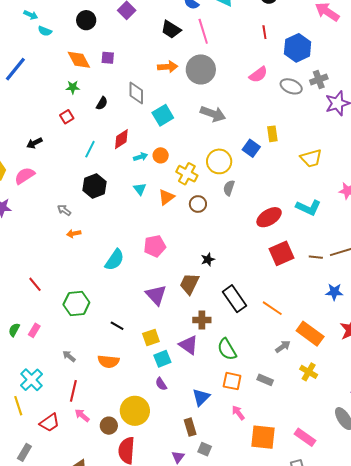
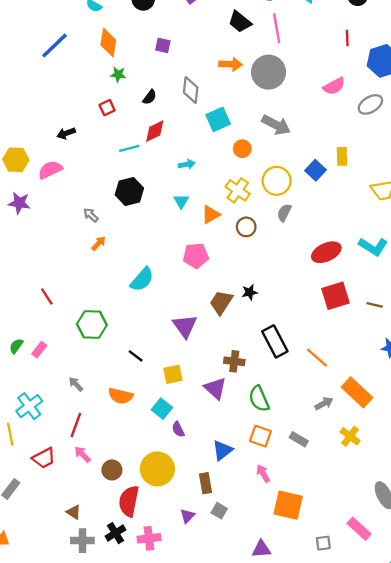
orange diamond: (79, 60) -> (108, 42), moved, turned 30
gray ellipse: (291, 86) -> (370, 104), turned -60
red diamond: (121, 139) -> (155, 131), moved
cyan line: (90, 149) -> (129, 148), turned 42
orange circle: (161, 155) -> (242, 149), moved
orange arrow: (74, 234) -> (99, 243), turned 136
pink pentagon: (155, 246) -> (196, 256), moved
brown trapezoid: (189, 284) -> (221, 302), moved
cyan square: (162, 359) -> (162, 409), moved, turned -36
yellow circle: (135, 411) -> (157, 469), moved
pink rectangle: (305, 437) -> (359, 529), moved

